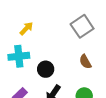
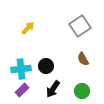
cyan cross: (19, 56) -> (21, 69), moved

